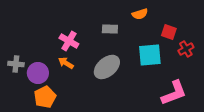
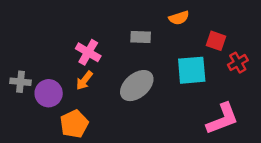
orange arrow: (66, 63) -> (84, 80), turned -84
orange pentagon: (45, 97) -> (74, 124), moved

